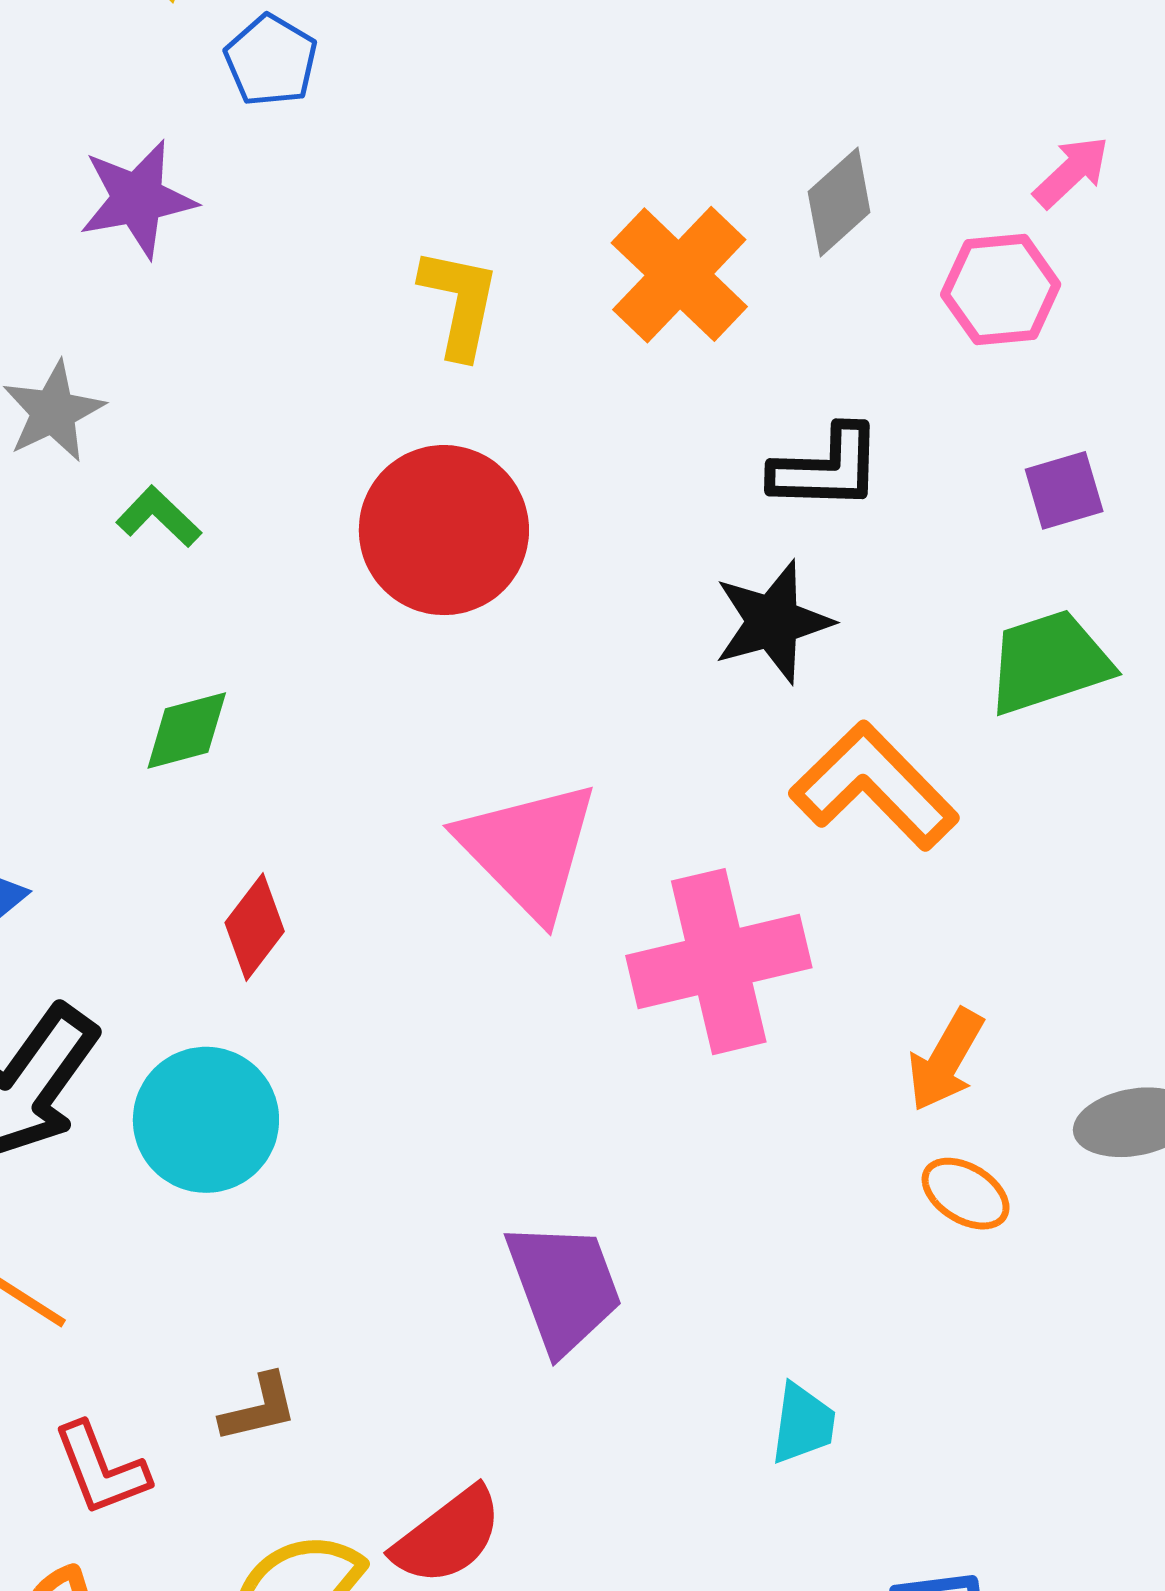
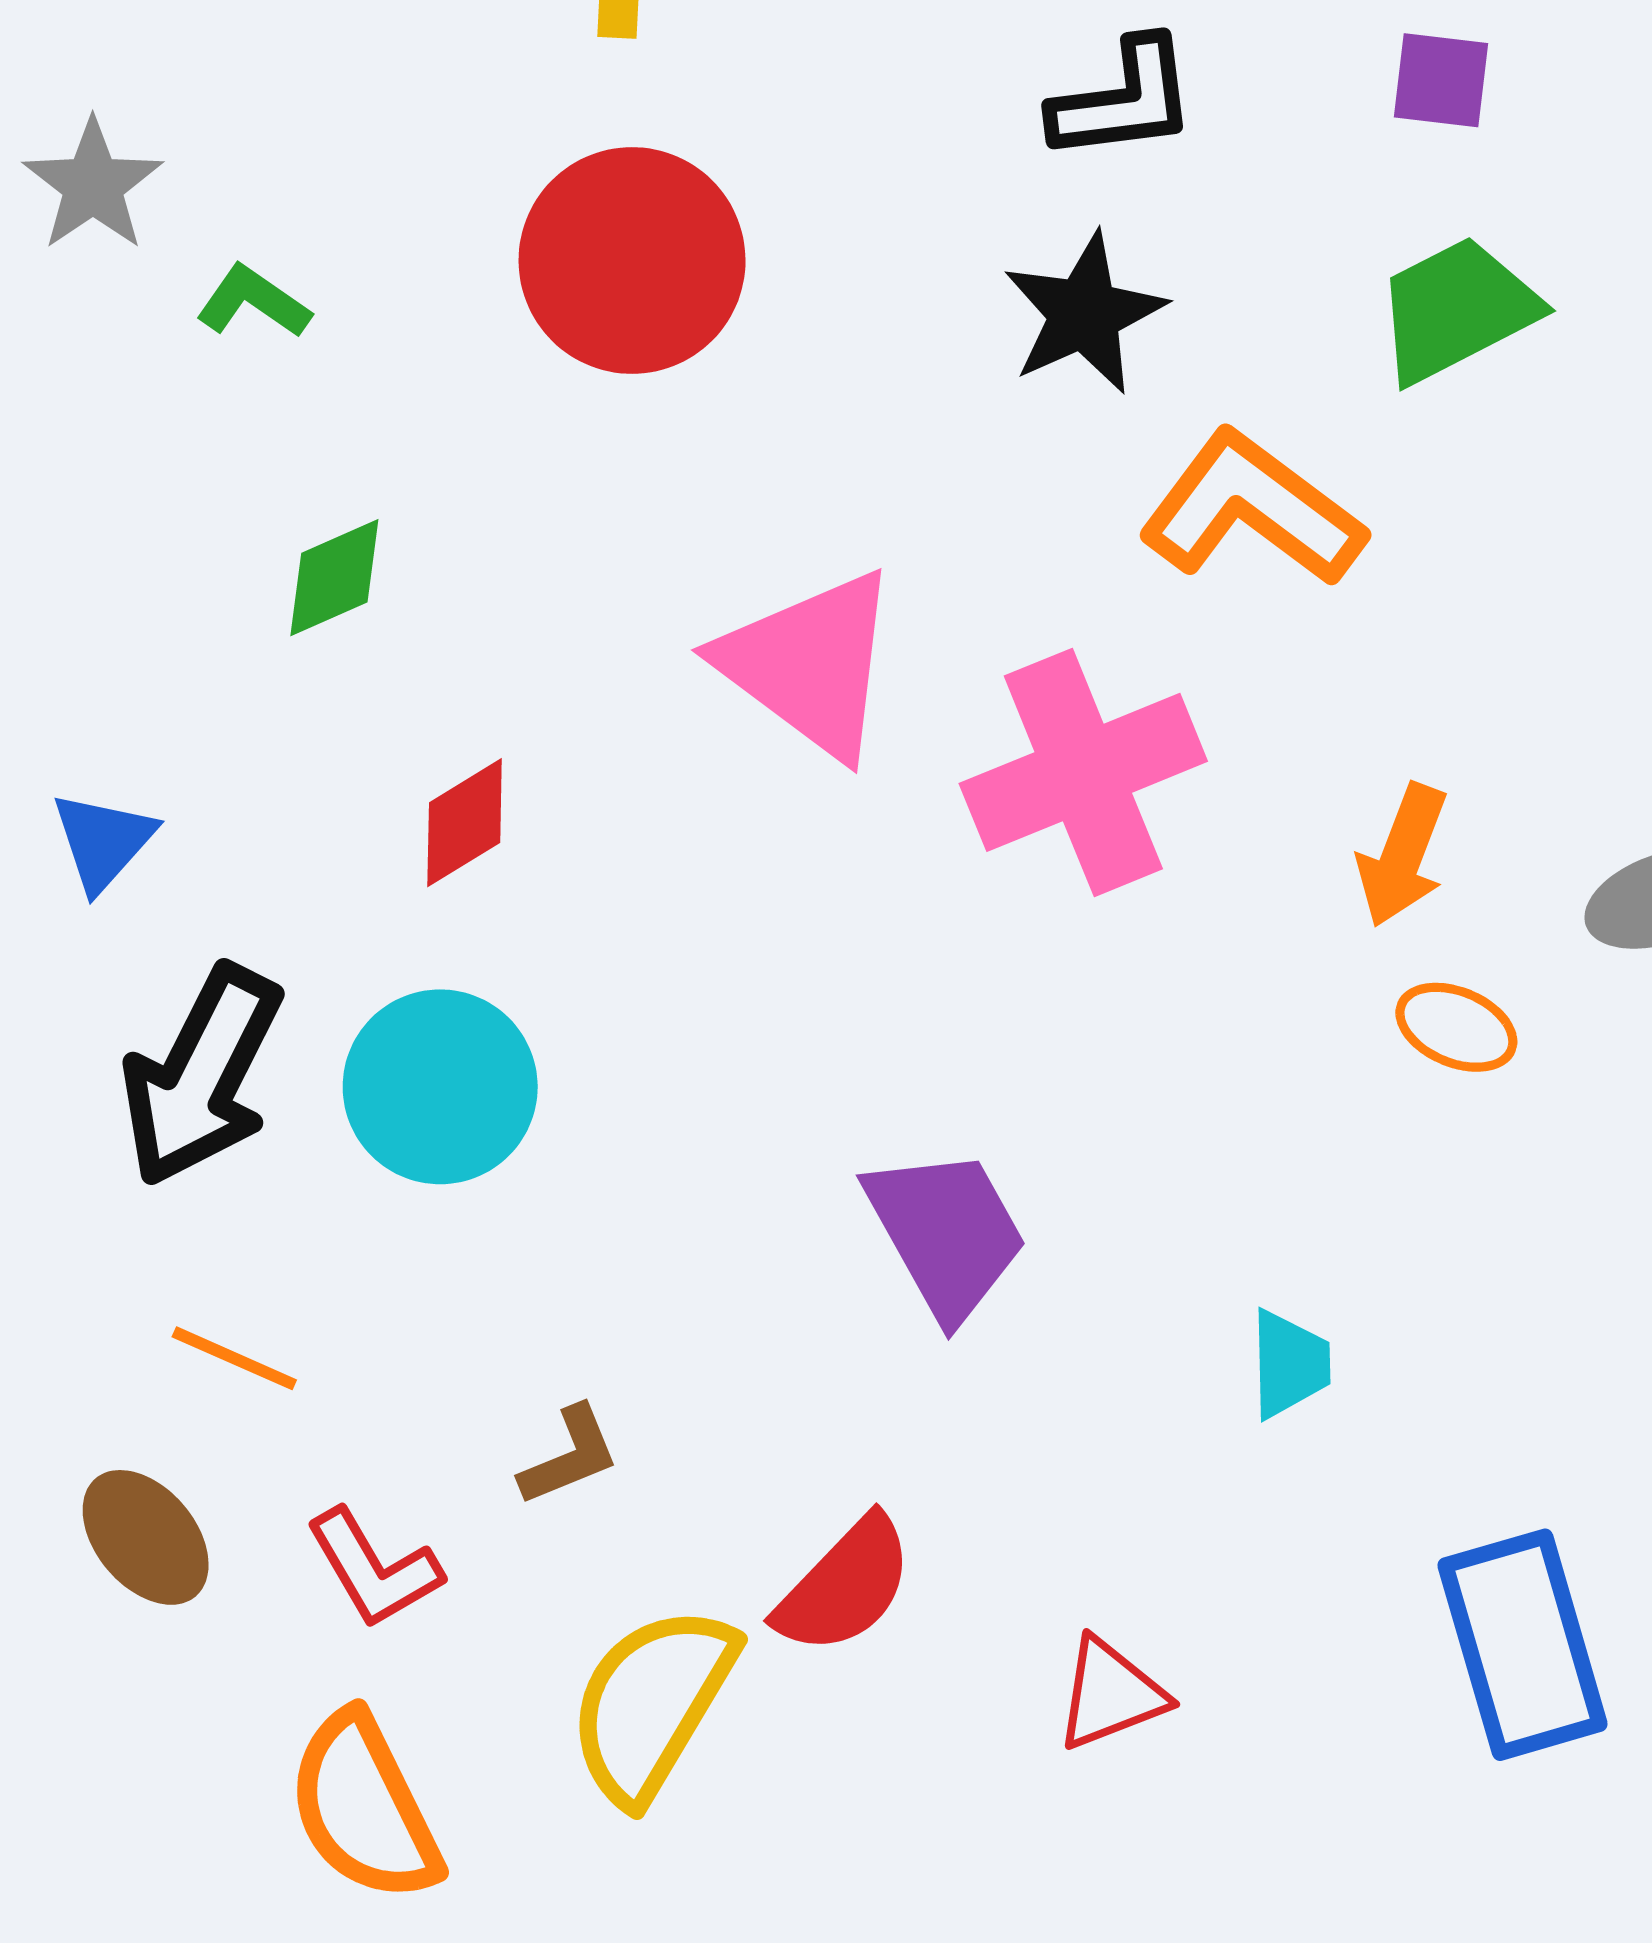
purple square: (1064, 490) -> (1441, 80), turned 32
red diamond: (255, 927) -> (465, 823), turned 30

